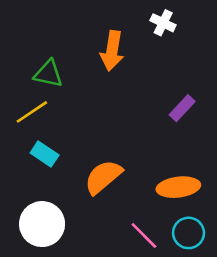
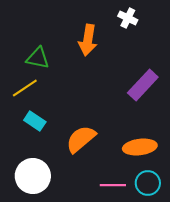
purple rectangle: (182, 108) -> (143, 85), size x1.5
pink line: (144, 235) -> (113, 185), turned -45

